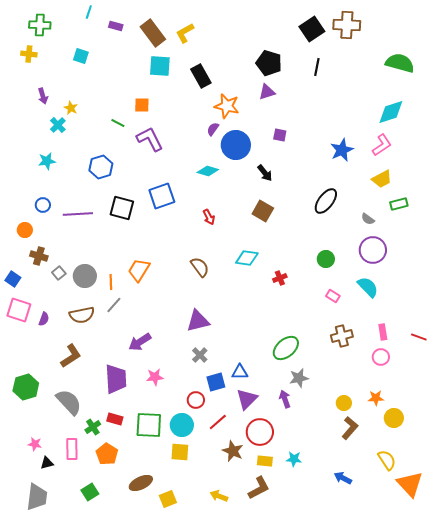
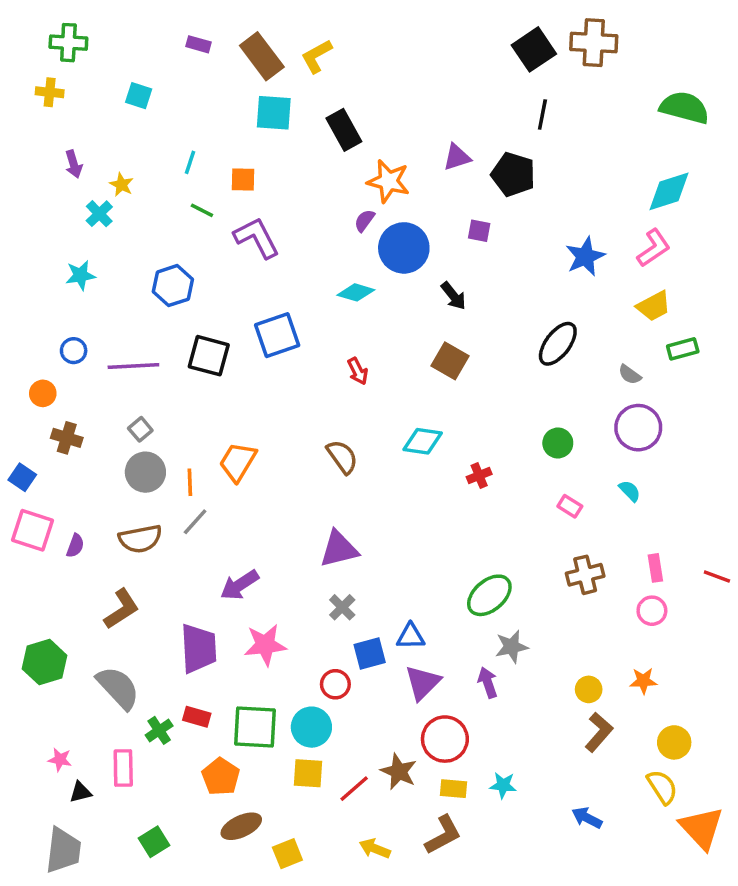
cyan line: (89, 12) -> (190, 162), moved
black pentagon: (269, 63) -> (513, 174), moved
gray square: (59, 273) -> (140, 429), moved
cyan semicircle: (368, 287) -> (630, 491), size x0.6
pink star: (155, 377) -> (265, 645), size x1.4
yellow circle: (394, 418) -> (674, 742), moved
red line: (218, 422) -> (354, 789), moved
orange pentagon: (107, 454) -> (221, 777), moved

